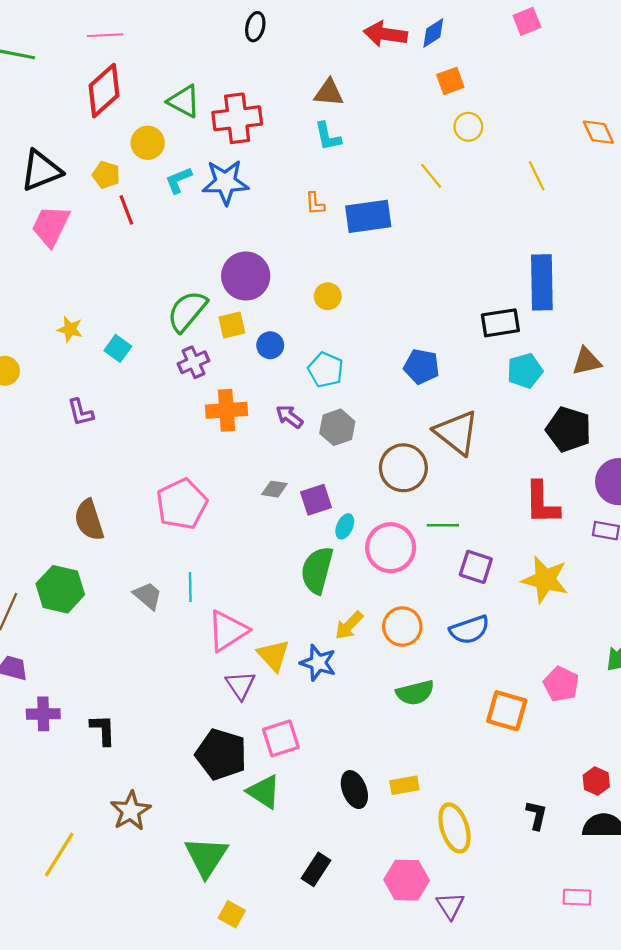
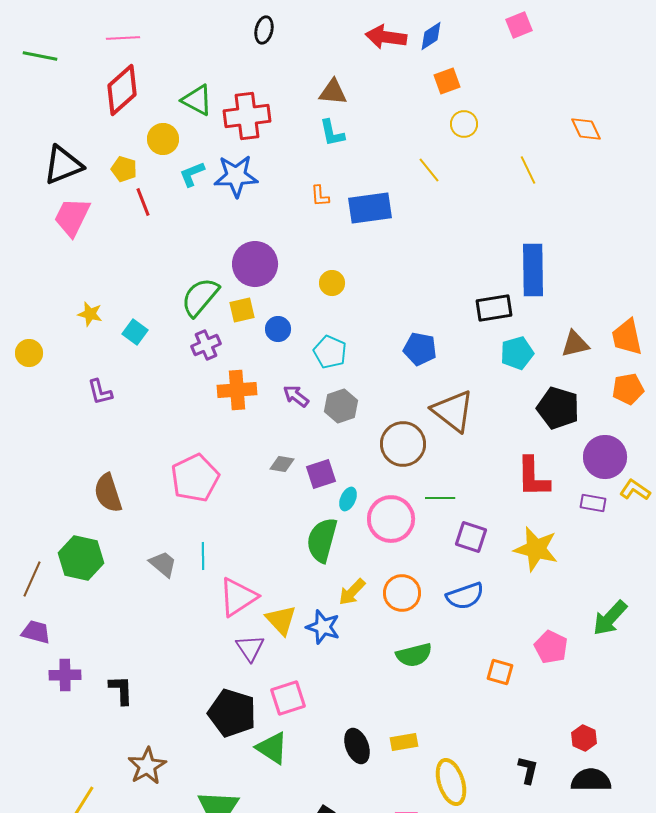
orange square: (507, 711) -> (500, 672), size x0.7

